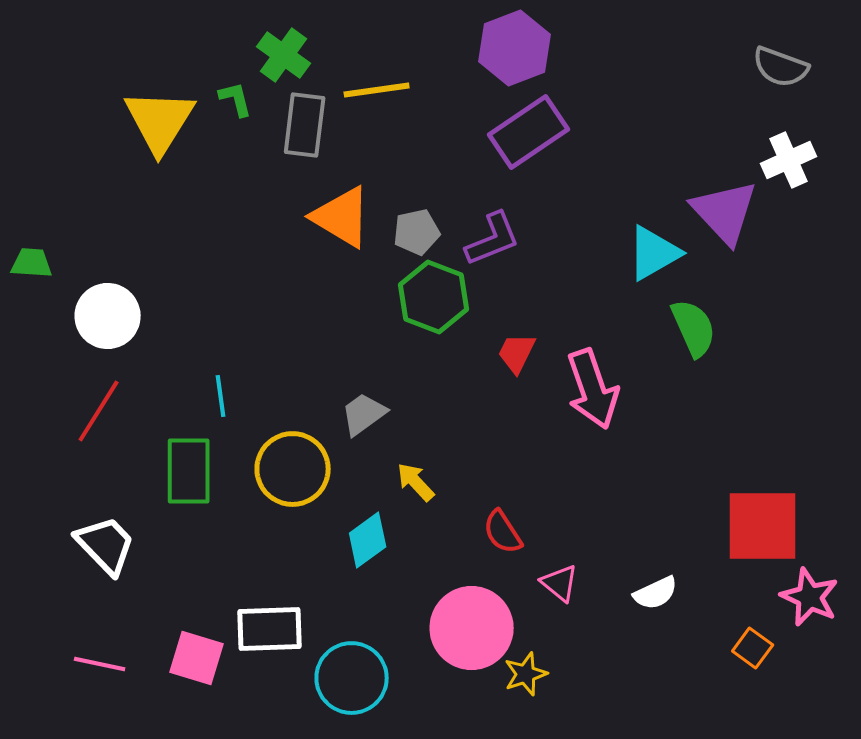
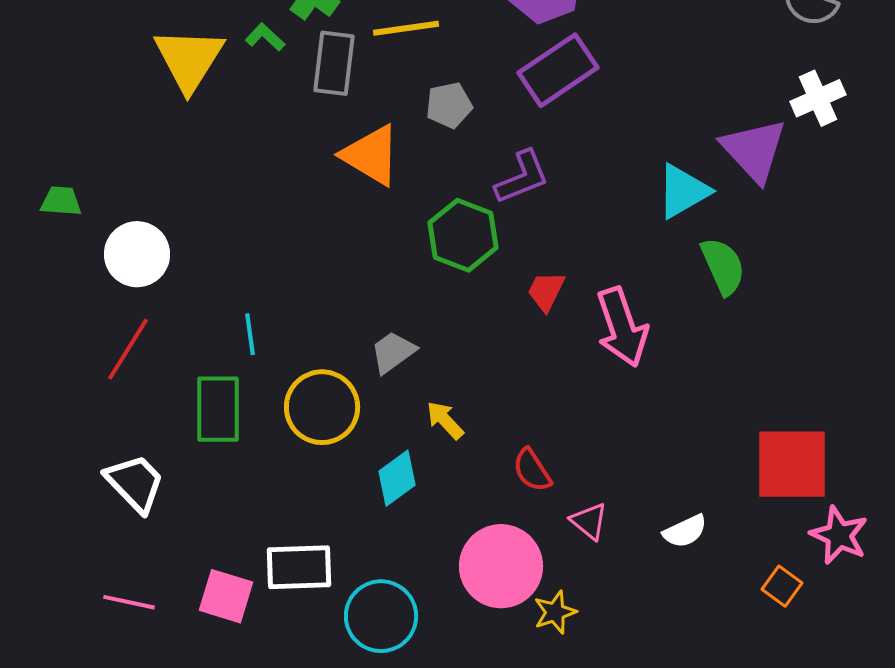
green L-shape: (236, 99) -> (265, 37), turned -33
gray pentagon: (417, 232) -> (449, 105), moved

